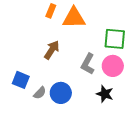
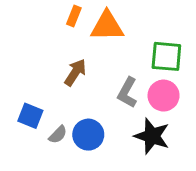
black star: (105, 94) -> (152, 136), size x1.4

